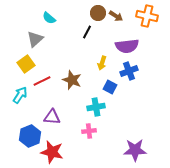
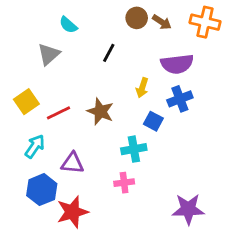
black line: (87, 32) -> (109, 53), moved
yellow square: (26, 64) -> (26, 102), moved
cyan arrow: (20, 95) -> (35, 146), moved
red star: (52, 152) -> (72, 212), turned -30

